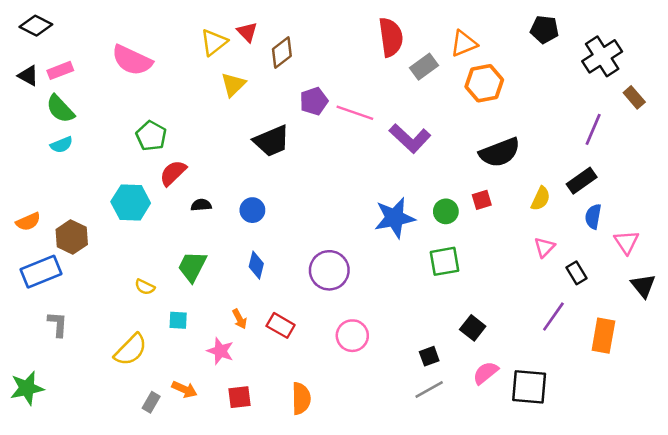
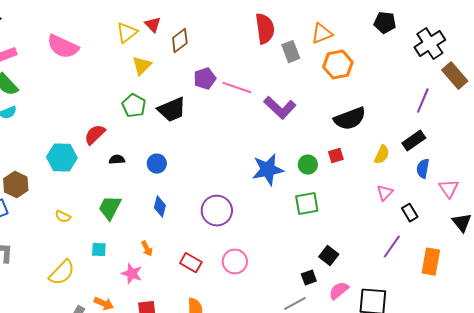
gray rectangle: (424, 67) -> (291, 52), turned -75
brown rectangle: (634, 97) -> (455, 76), size x1.5
green pentagon: (151, 136) -> (134, 106), moved
yellow semicircle: (145, 287) -> (63, 217), moved
red rectangle: (281, 325) -> (191, 263), moved
black square: (429, 356) -> (309, 278), moved

